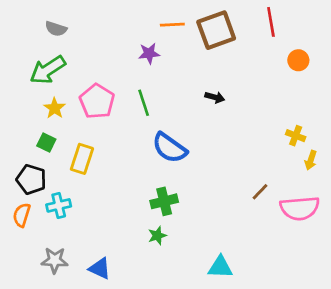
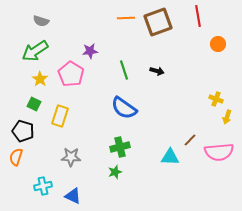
purple star: (149, 53) -> (90, 51), moved
green line: (144, 103) -> (124, 70), moved
cyan cross: (59, 205) -> (43, 186), moved
gray star: (55, 260) -> (71, 157), moved
cyan triangle: (220, 267) -> (170, 157), moved

